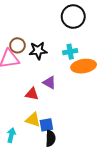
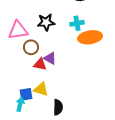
brown circle: (17, 45) -> (31, 47), moved
purple triangle: (49, 83) -> (50, 58), moved
blue square: (46, 125) -> (26, 94), moved

